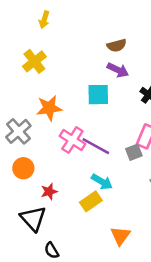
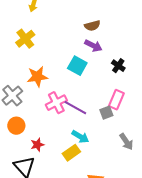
cyan square: (98, 95) -> (77, 66), turned 30
pink cross: (72, 140) -> (56, 103), turned 30

